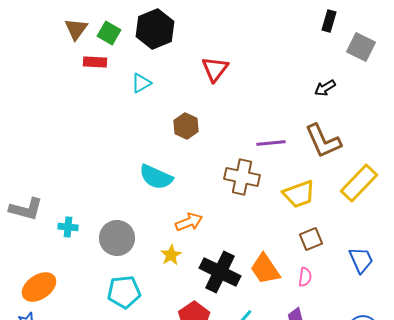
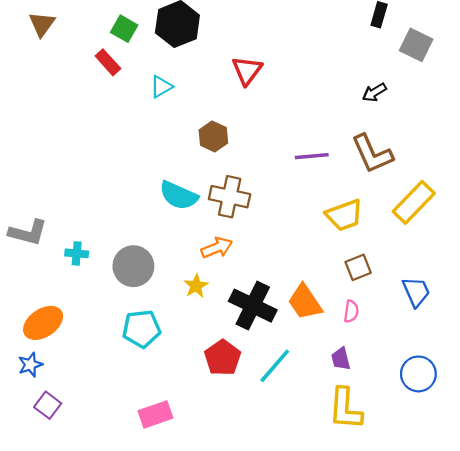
brown triangle: (76, 29) -> (42, 24), moved
red rectangle: (95, 62) -> (108, 62), turned 45
brown cross: (242, 177) -> (230, 197), moved

